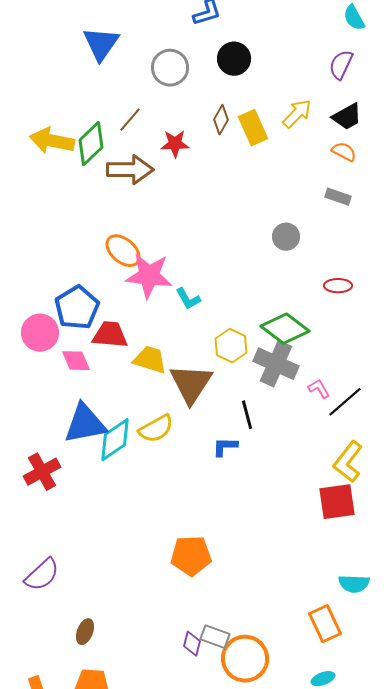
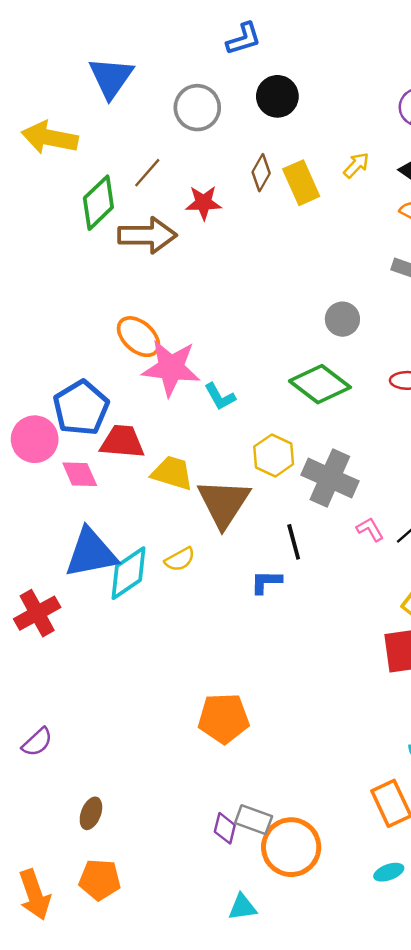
yellow arrow: (297, 114) -> (356, 165), size x0.7
yellow arrow: (52, 141) -> (50, 138), moved
green diamond: (285, 329) -> (320, 384), moved
pink L-shape: (319, 389) -> (370, 529), moved
yellow semicircle: (156, 429) -> (180, 559), size x0.7
purple semicircle: (42, 575) -> (37, 742), size x0.7

